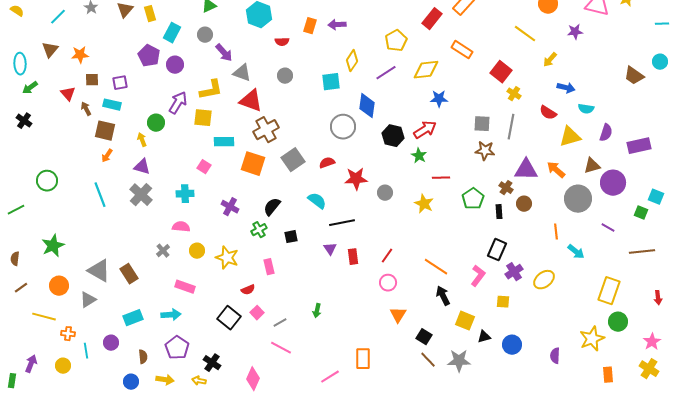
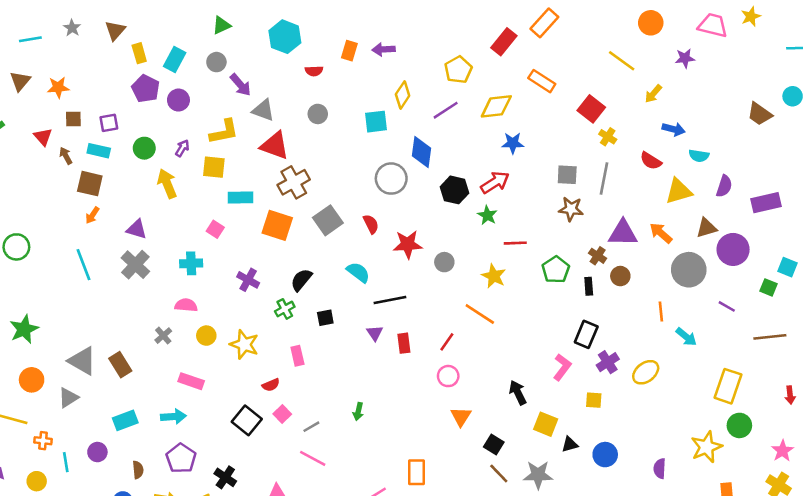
yellow rectangle: (150, 14) -> (139, 53), moved
cyan line: (58, 17) -> (30, 39), turned 36
purple arrow: (178, 103) -> (182, 148), size x0.6
green circle: (156, 123) -> (144, 148), moved
yellow arrow: (142, 140) -> (167, 184), moved, size x1.6
red semicircle: (327, 163) -> (371, 224), turned 84
orange line: (436, 267) -> (480, 314), moved

